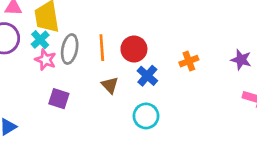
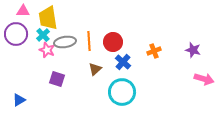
gray ellipse: (70, 49) -> (65, 42), turned 70
brown triangle: (110, 85) -> (95, 69), turned 32
cyan circle: (146, 116) -> (122, 92), size x1.4

